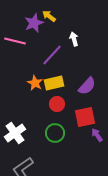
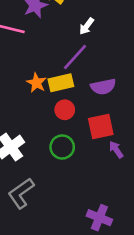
white arrow: (74, 39) -> (87, 26), turned -128
purple line: (52, 55) -> (75, 57), moved
purple semicircle: (87, 86) -> (103, 87), turned 36

